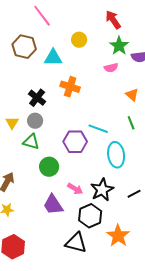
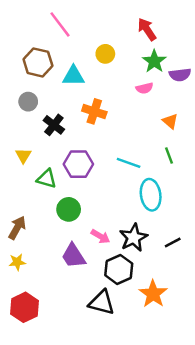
gray circle: (35, 121) -> (28, 102), moved
purple hexagon: (75, 142) -> (78, 164), moved

